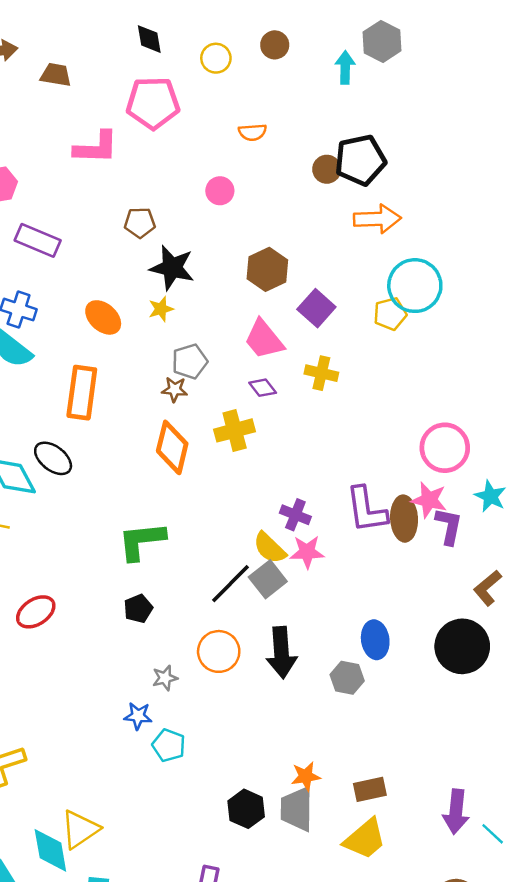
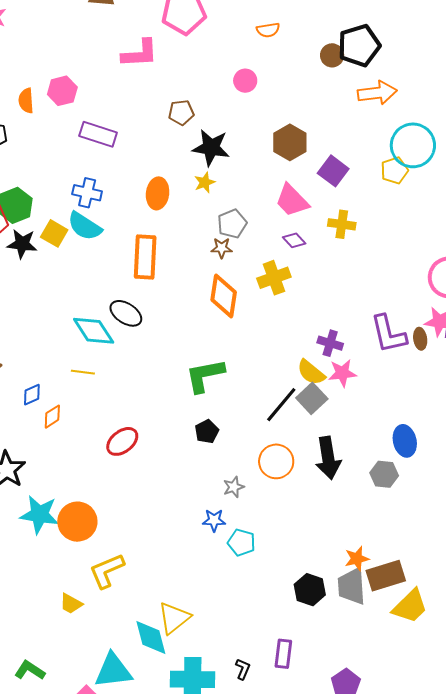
orange ellipse: (103, 317) -> (158, 193), turned 60
brown ellipse: (404, 519) -> (420, 339), size x0.6
brown rectangle: (370, 789) -> (386, 576), moved, size x1.4

